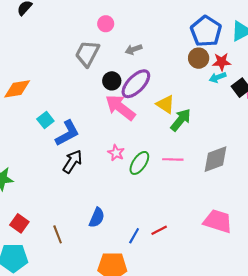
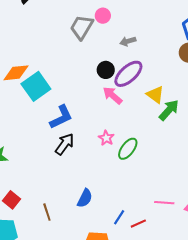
gray trapezoid: (87, 54) -> (82, 27), moved
pink arrow: (120, 107) -> (113, 95), size x0.7
cyan square: (45, 120) -> (36, 86), moved, size x1.8
pink line: (173, 159) -> (164, 203), moved
red line: (159, 230) -> (138, 224), moved

